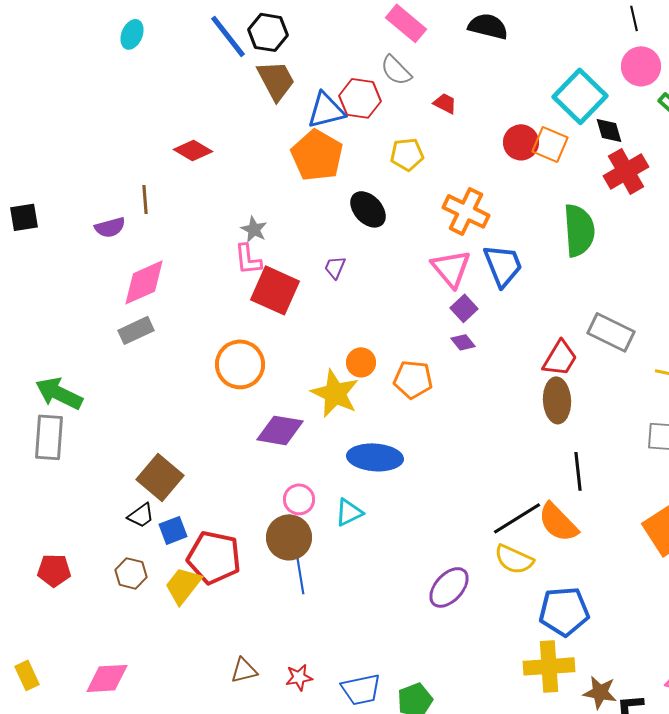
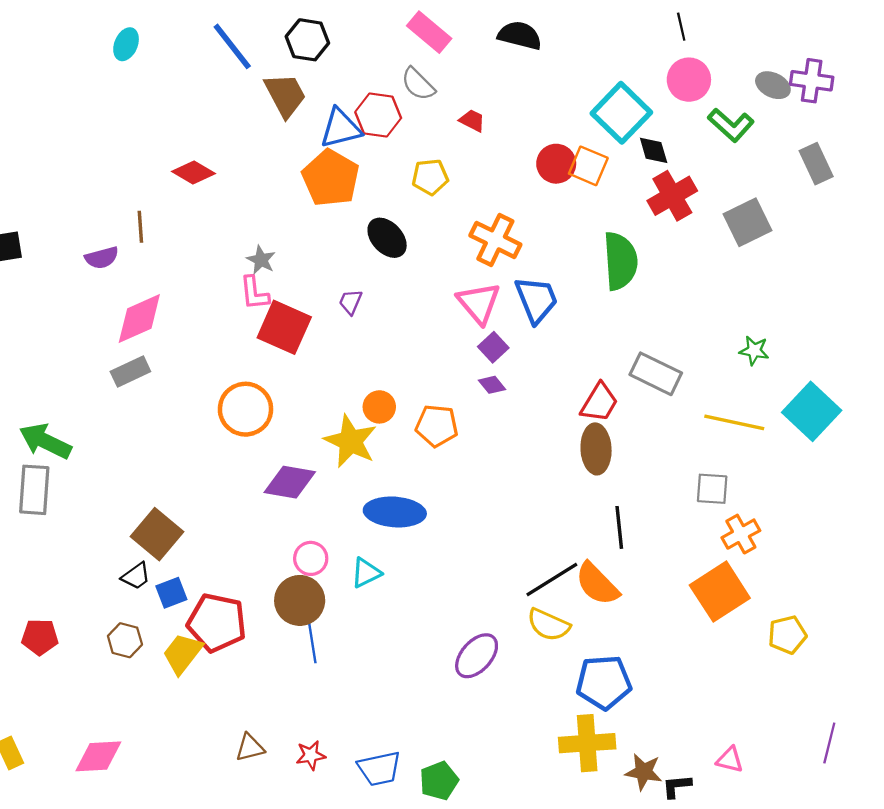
black hexagon: (268, 32) -> (307, 40), moved

